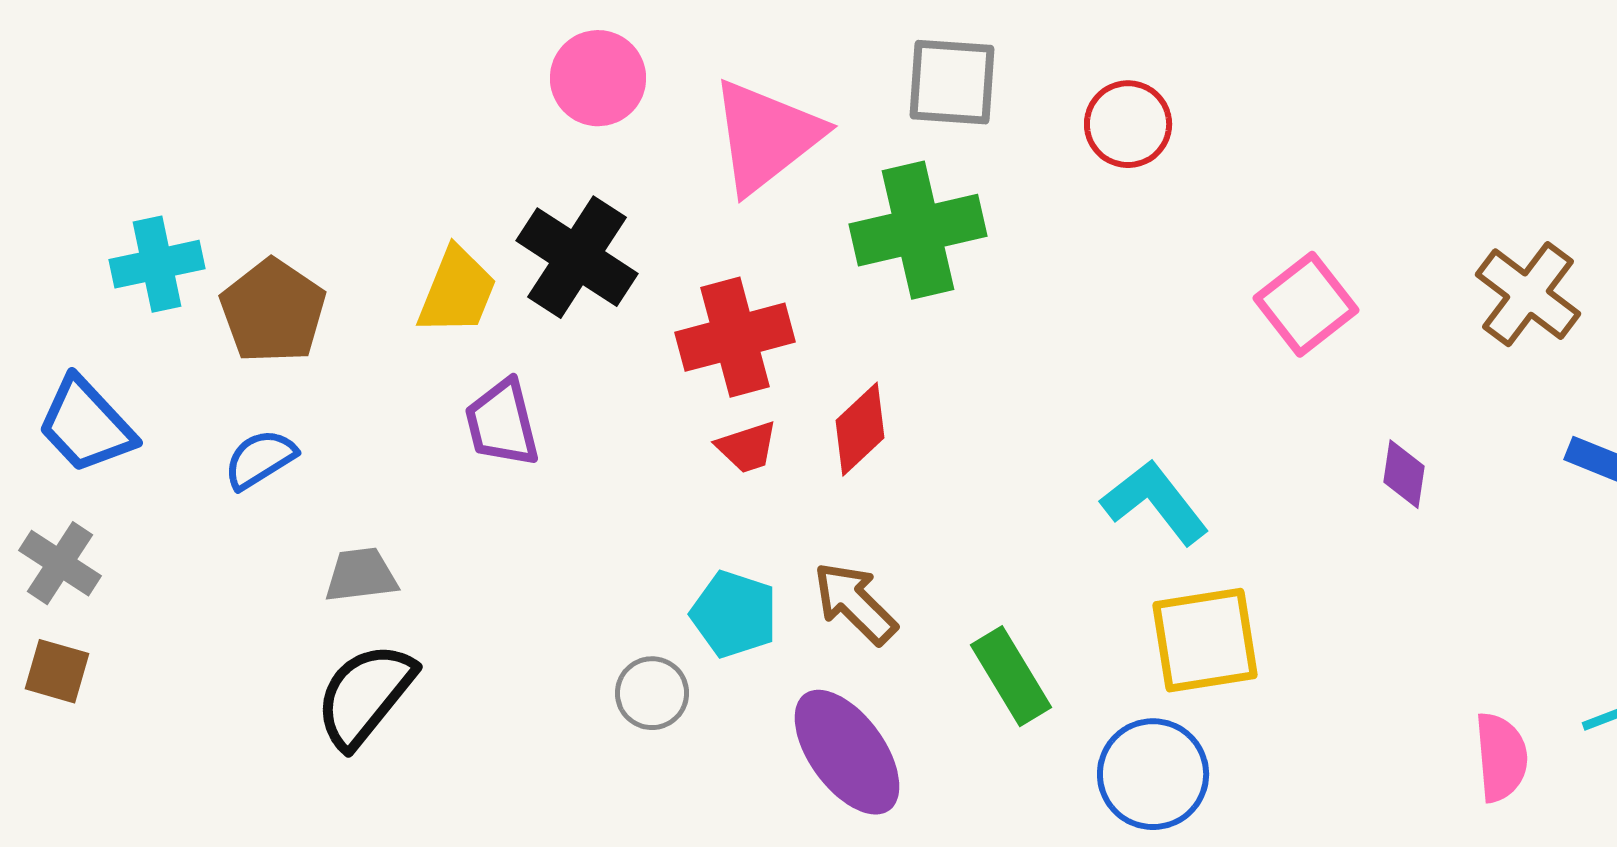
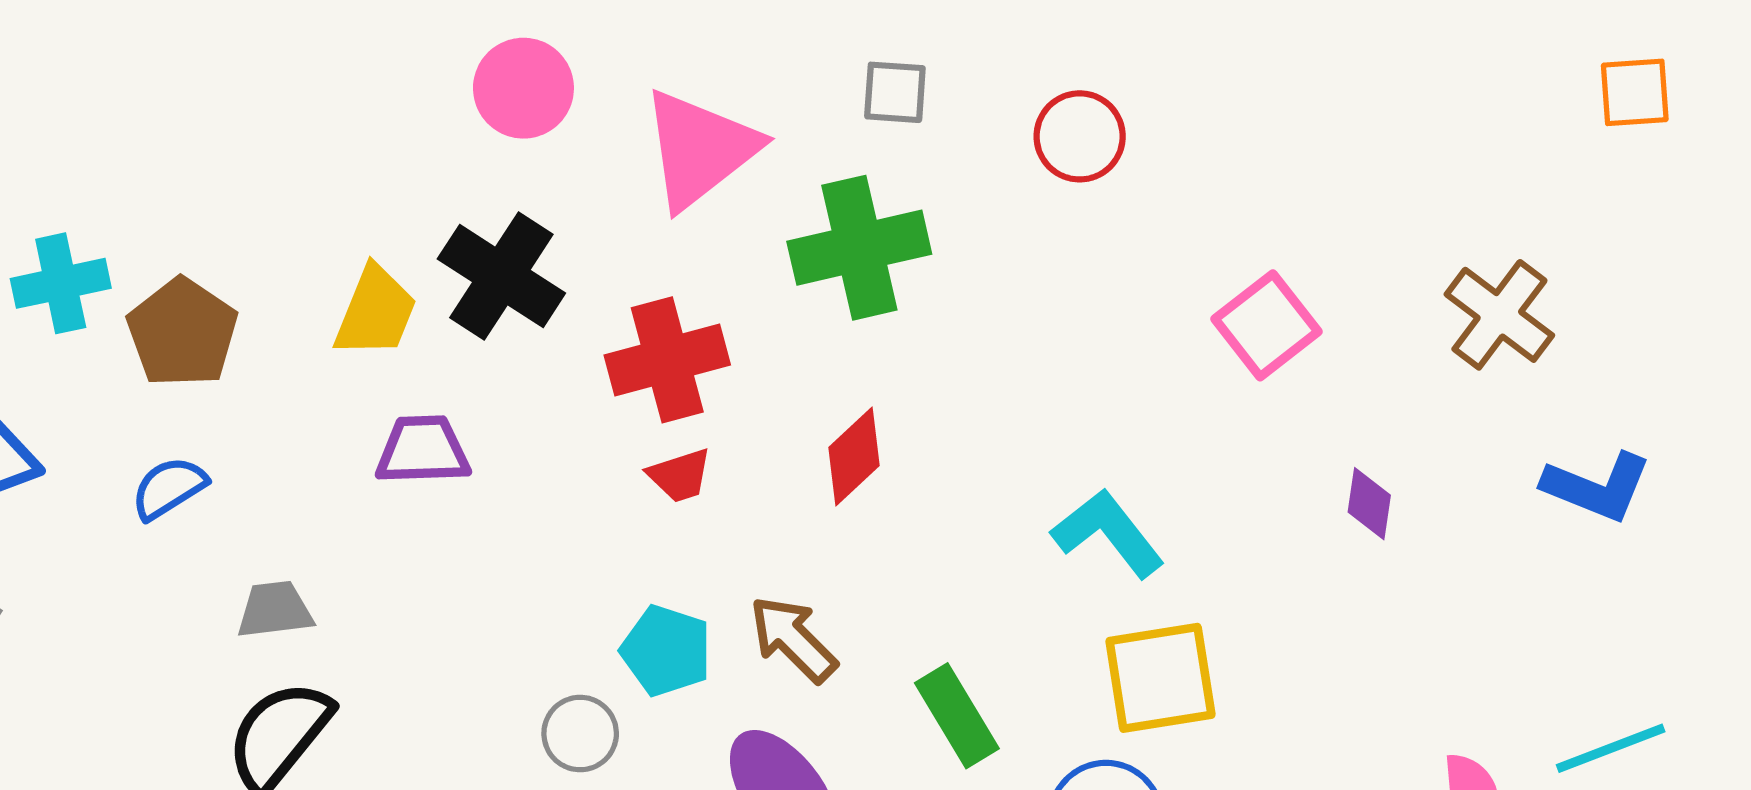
gray square: (952, 82) -> (895, 92), size x0.7
purple trapezoid: (502, 423) -> (423, 450), turned 102
red diamond: (860, 429) -> (854, 456), moved

